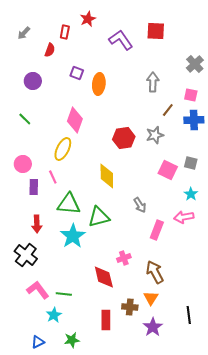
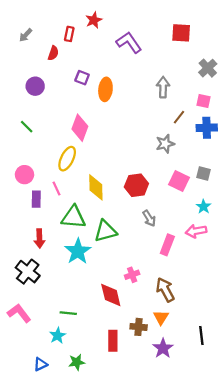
red square: (156, 31) -> (181, 33), moved
red hexagon: (124, 138) -> (136, 185), moved
yellow diamond: (107, 176) -> (96, 187), moved
pink L-shape: (38, 290) -> (19, 313), moved

